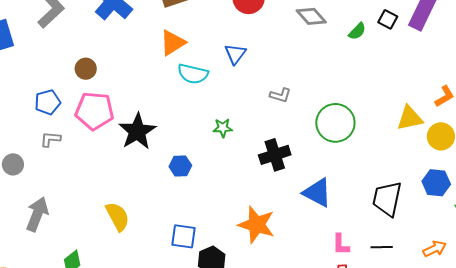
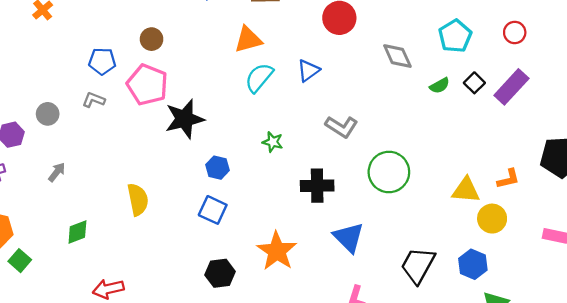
cyan semicircle: (193, 74) -> (259, 78), turned 100
gray L-shape: (280, 95) -> (341, 127), size x1.4
gray arrow: (37, 214) -> (57, 172), size x0.6
blue square: (183, 236) -> (213, 210), moved

